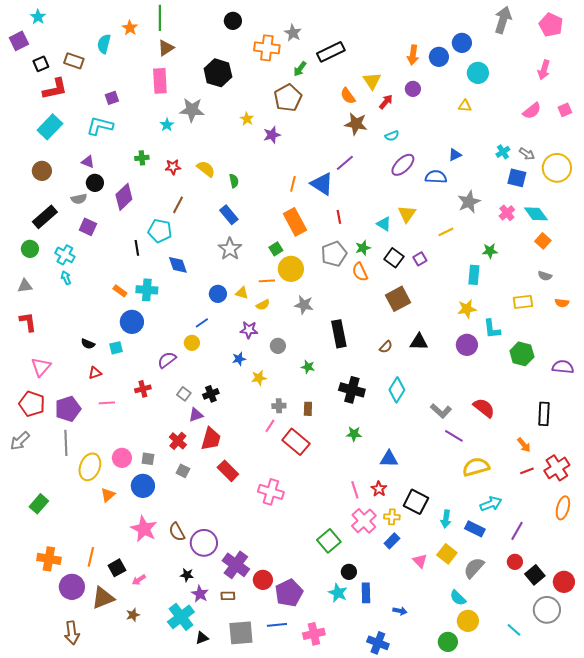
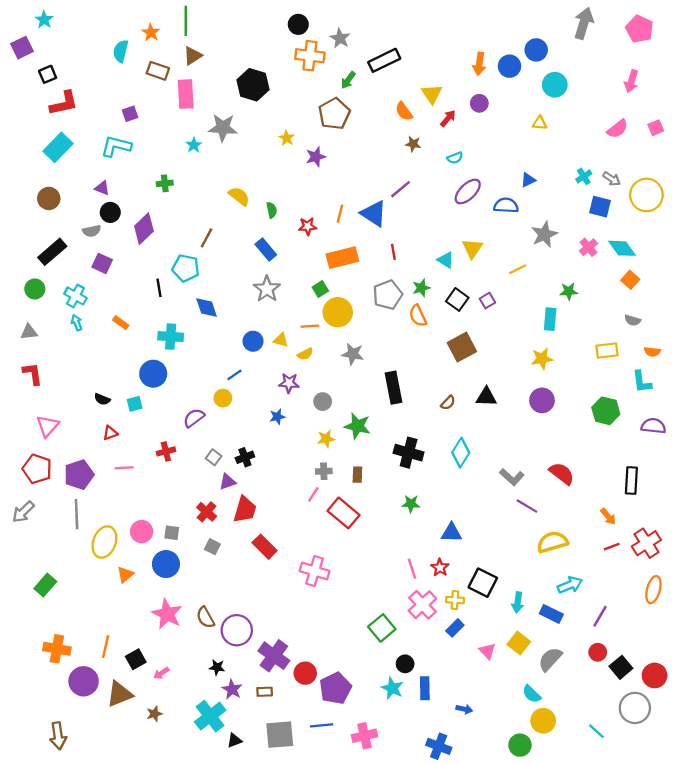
black circle: (233, 21) -> (298, 24), moved
brown rectangle: (74, 61) -> (158, 71), moved
brown star: (356, 124) -> (413, 144), size x0.6
red star: (173, 167) -> (308, 226), moved
orange rectangle: (295, 222) -> (342, 258), turned -76
orange rectangle: (120, 291) -> (121, 323), moved
cyan L-shape: (492, 329) -> (642, 382), moved
green star: (308, 367) -> (357, 426), size x1.6
yellow star: (259, 378) -> (326, 439), moved
brown arrow: (72, 633) -> (58, 736), moved

